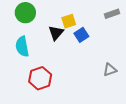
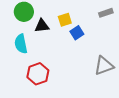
black triangle: (56, 33) -> (42, 26), moved, turned 42
gray triangle: (110, 70) -> (104, 66), size x1.5

